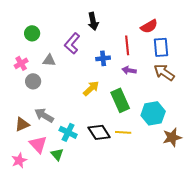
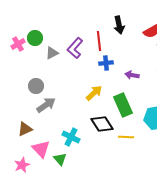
black arrow: (93, 21) -> (119, 25), moved
red line: (127, 45) -> (99, 41), moved
gray triangle: (49, 60) -> (52, 53), moved, turned -32
pink cross: (21, 63) -> (18, 44), moved
gray arrow: (44, 115) -> (46, 105), moved, turned 114
black diamond: (99, 132) -> (102, 124), moved

